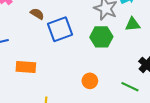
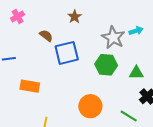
green triangle: (133, 24) -> (136, 73), moved
orange circle: (90, 81) -> (90, 106), size x1.5

